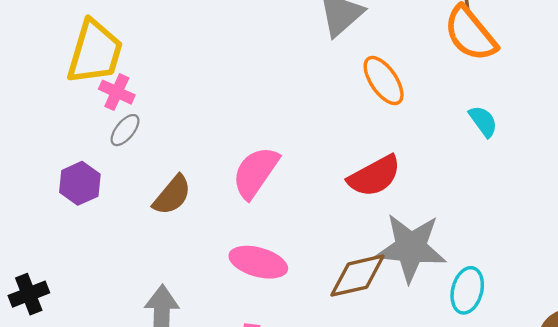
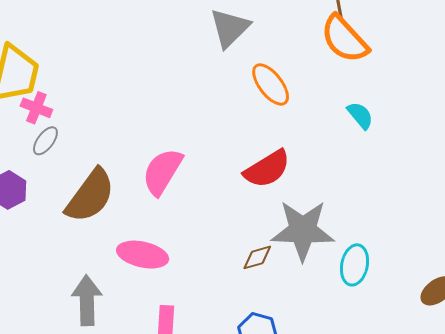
brown semicircle: (172, 195) -> (90, 196), size x1.5
pink ellipse: (258, 262) -> (143, 255), moved
brown diamond: (358, 276) -> (257, 257), size x0.6

